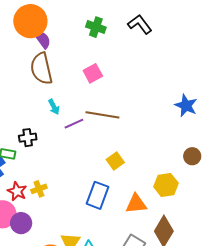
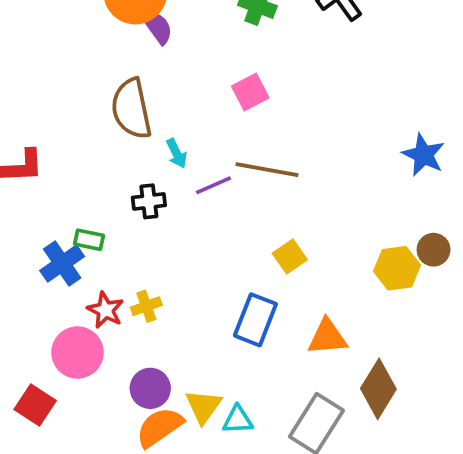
brown semicircle: (41, 69) -> (131, 109), moved
black cross: (28, 138) -> (149, 201), moved
yellow hexagon: (166, 185) -> (397, 268), moved
purple circle: (21, 223) -> (150, 388), moved

